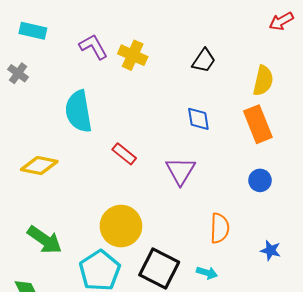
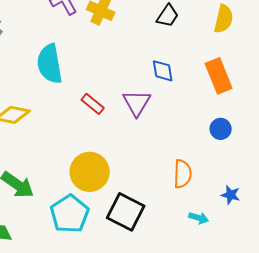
yellow semicircle: (263, 81) -> (224, 19), moved
purple triangle: (180, 171) -> (137, 103), moved
cyan arrow: (207, 273) -> (199, 218), moved

